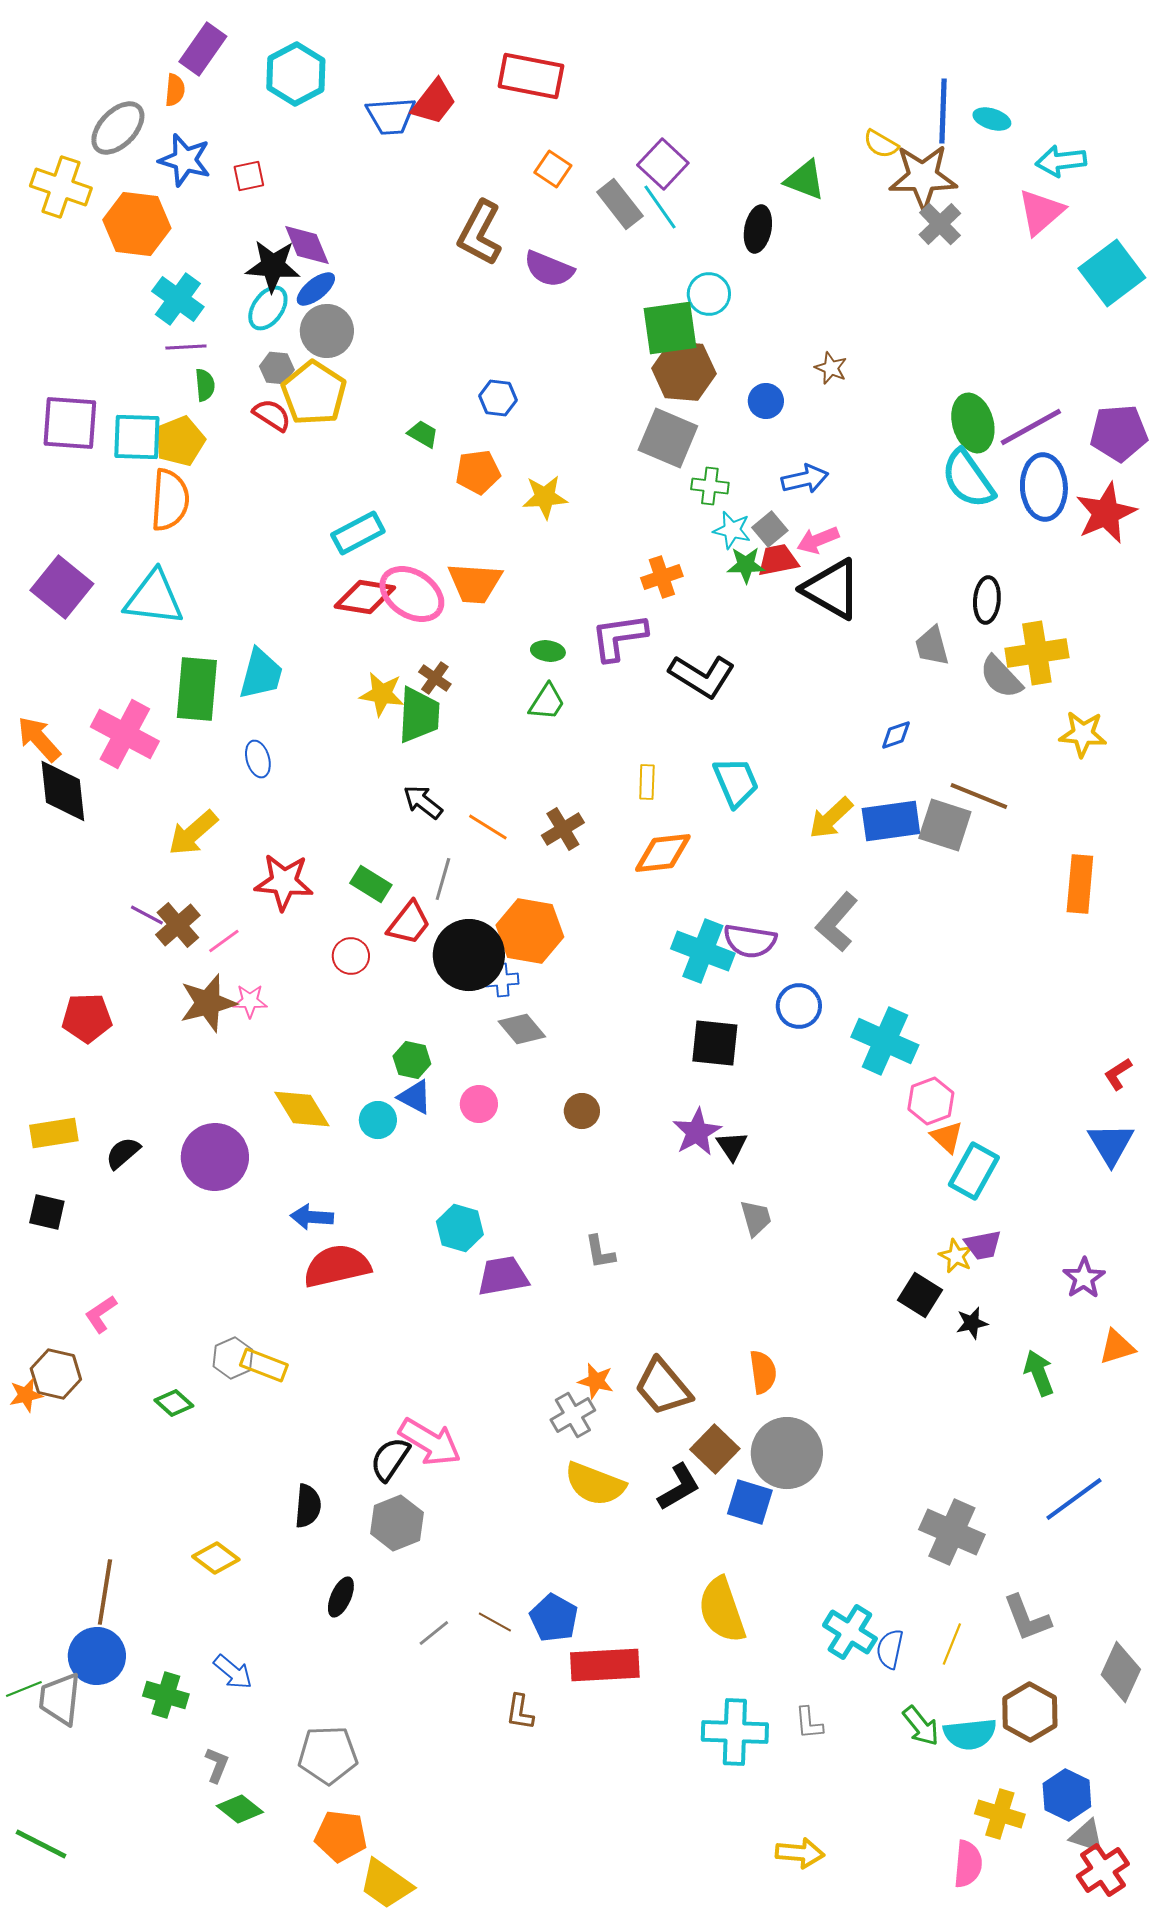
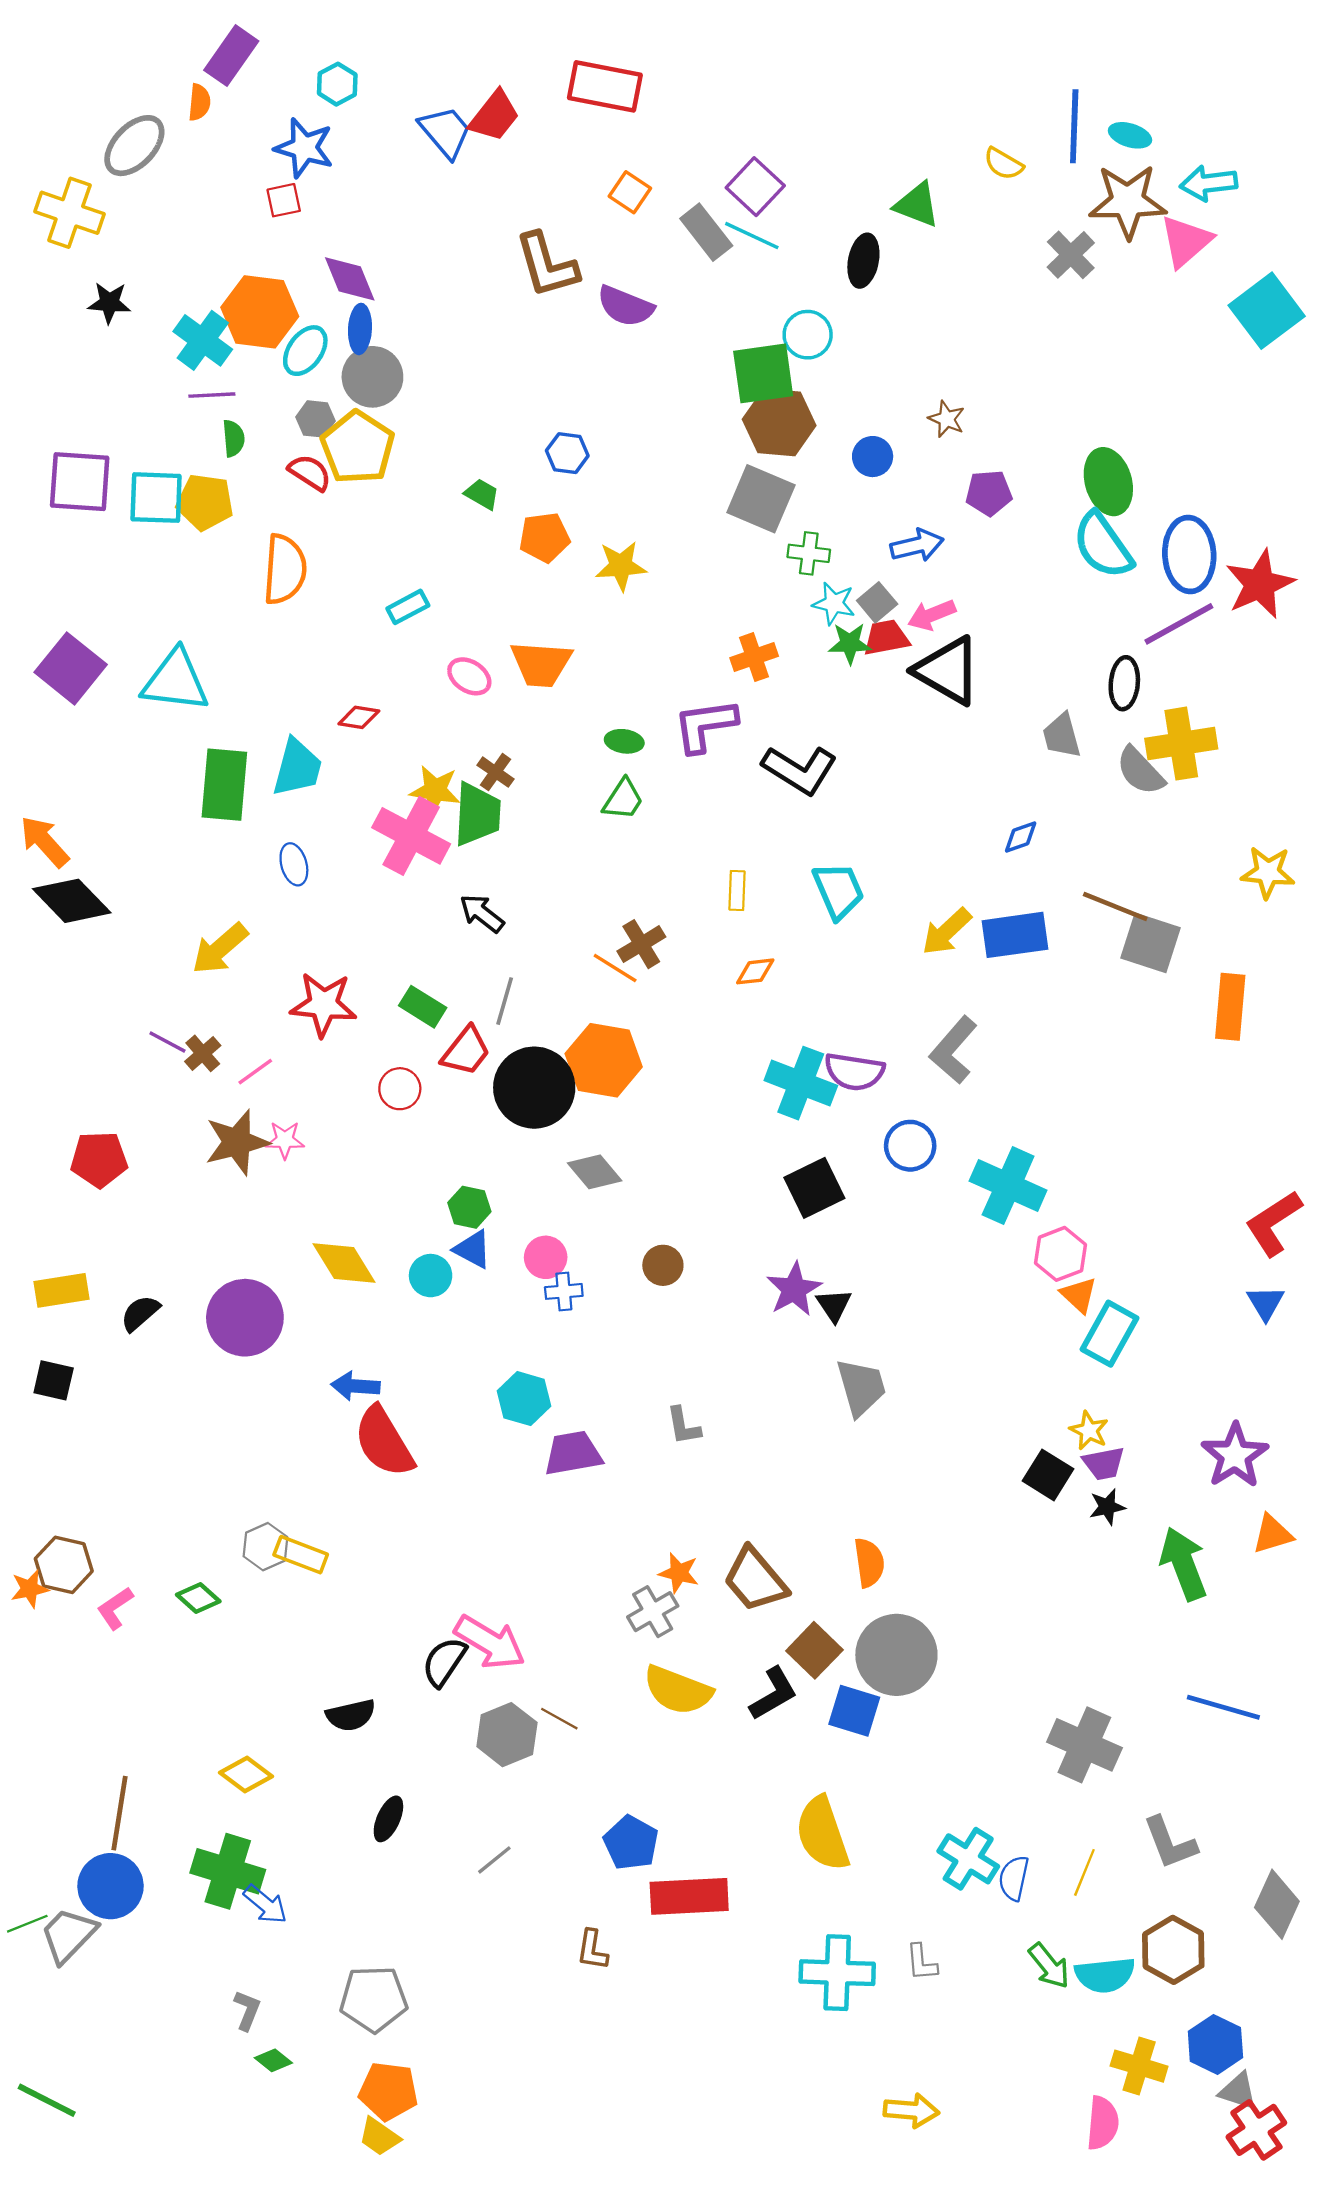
cyan hexagon: (296, 74) -> (337, 84), size x0.6
blue trapezoid: (391, 116) -> (445, 132), turned -126
blue star: (185, 160) -> (304, 148), moved
brown star: (923, 177) -> (1128, 201), moved
cyan line: (660, 207) -> (752, 236), turned -30
orange hexagon: (137, 224) -> (260, 312), moved
brown L-shape: (480, 233) -> (547, 265), turned -44
black star: (273, 266) -> (109, 303), moved, size x0.7
blue ellipse: (316, 289) -> (360, 329), turned -48
purple line: (1031, 427) -> (1179, 624), moved
purple pentagon: (1119, 433) -> (989, 493), moved, size x0.7
yellow pentagon: (180, 441) -> (205, 502), turned 30
orange semicircle: (170, 500) -> (285, 569), moved
cyan rectangle: (358, 533) -> (408, 607), size x0.7
pink ellipse: (412, 594) -> (469, 676), size x0.6
red diamond: (365, 597) -> (359, 717), moved, size x0.6
pink cross: (125, 734) -> (411, 836), moved
yellow star: (1083, 734) -> (1268, 872), moved
black diamond: (63, 791) -> (72, 901), turned -38
gray square: (945, 825) -> (1150, 943), moved
orange line: (488, 827) -> (615, 968), moved
orange diamond: (663, 853) -> (755, 971), size x0.6
brown cross: (178, 925) -> (203, 1053), size x0.7
blue cross: (502, 980) -> (564, 1291), moved
black square: (715, 1043) -> (814, 1188), turned -32
red L-shape: (1118, 1074) -> (1274, 1223), size x1.8
blue triangle: (1111, 1144) -> (1266, 1303), size x0.7
gray trapezoid: (756, 1218) -> (861, 1387), size x1.4
purple trapezoid: (983, 1245) -> (1104, 1463), moved
red semicircle: (337, 1266) -> (384, 1442), turned -108
purple star: (1084, 1278) -> (1235, 1456), size x1.4
pink L-shape: (101, 1314) -> (115, 1608), moved
green arrow: (1039, 1373) -> (1184, 1564), size x1.4
blue line: (1074, 1499) -> (1223, 1707), turned 52
black semicircle: (308, 1506) -> (351, 1715), turned 72
gray hexagon: (397, 1523) -> (507, 1735), moved
brown line: (495, 1622) -> (559, 1719), moved
green cross: (166, 1695) -> (228, 1871), moved, size x1.4
gray trapezoid: (60, 1699) -> (68, 1935), turned 38
green diamond: (240, 1809) -> (273, 2060), size x0.7
yellow trapezoid: (386, 1884) -> (379, 2137), moved, size x0.7

